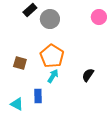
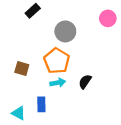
gray circle: (50, 19) -> (65, 31), moved
black semicircle: (88, 75) -> (85, 82), moved
cyan arrow: (53, 76) -> (58, 83), turned 48

